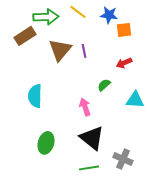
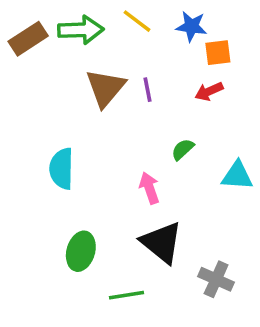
brown rectangle: (25, 36) -> (28, 39), moved
red arrow: (124, 63) -> (209, 91), moved
green line: (89, 168) -> (126, 295), moved

